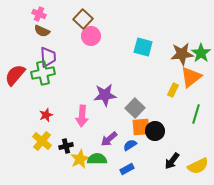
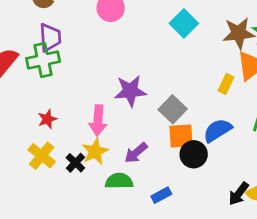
cyan square: (143, 47) -> (184, 23), turned 30
black circle: (155, 131) -> (194, 154), moved
blue semicircle: (130, 145) -> (218, 130), moved, size x1.5
black cross: (66, 146) -> (75, 163), turned -32
yellow star: (80, 159) -> (95, 151), moved
black arrow: (172, 161) -> (239, 194), moved

